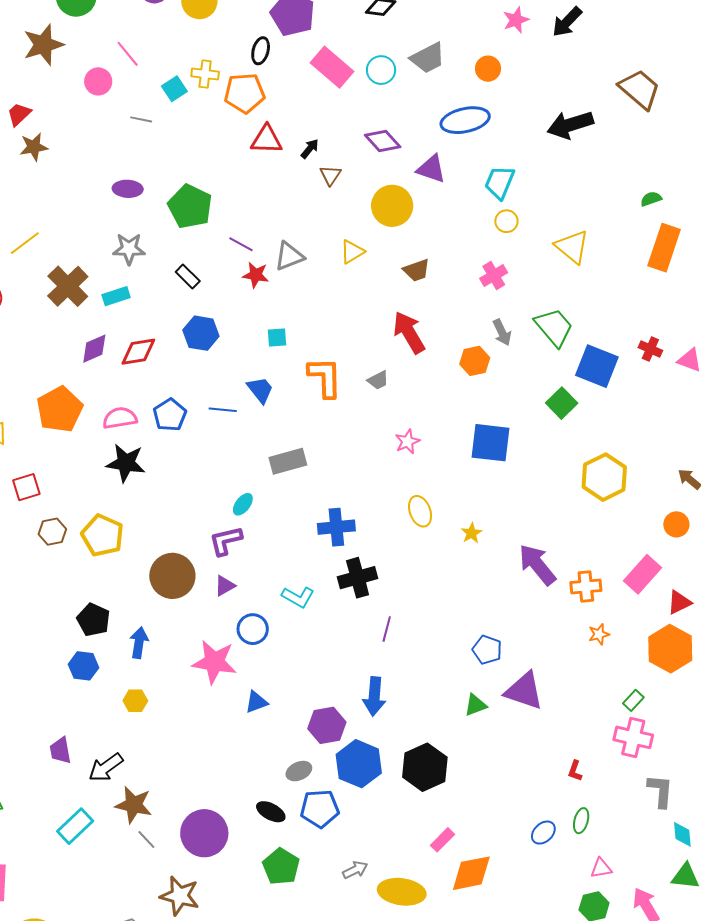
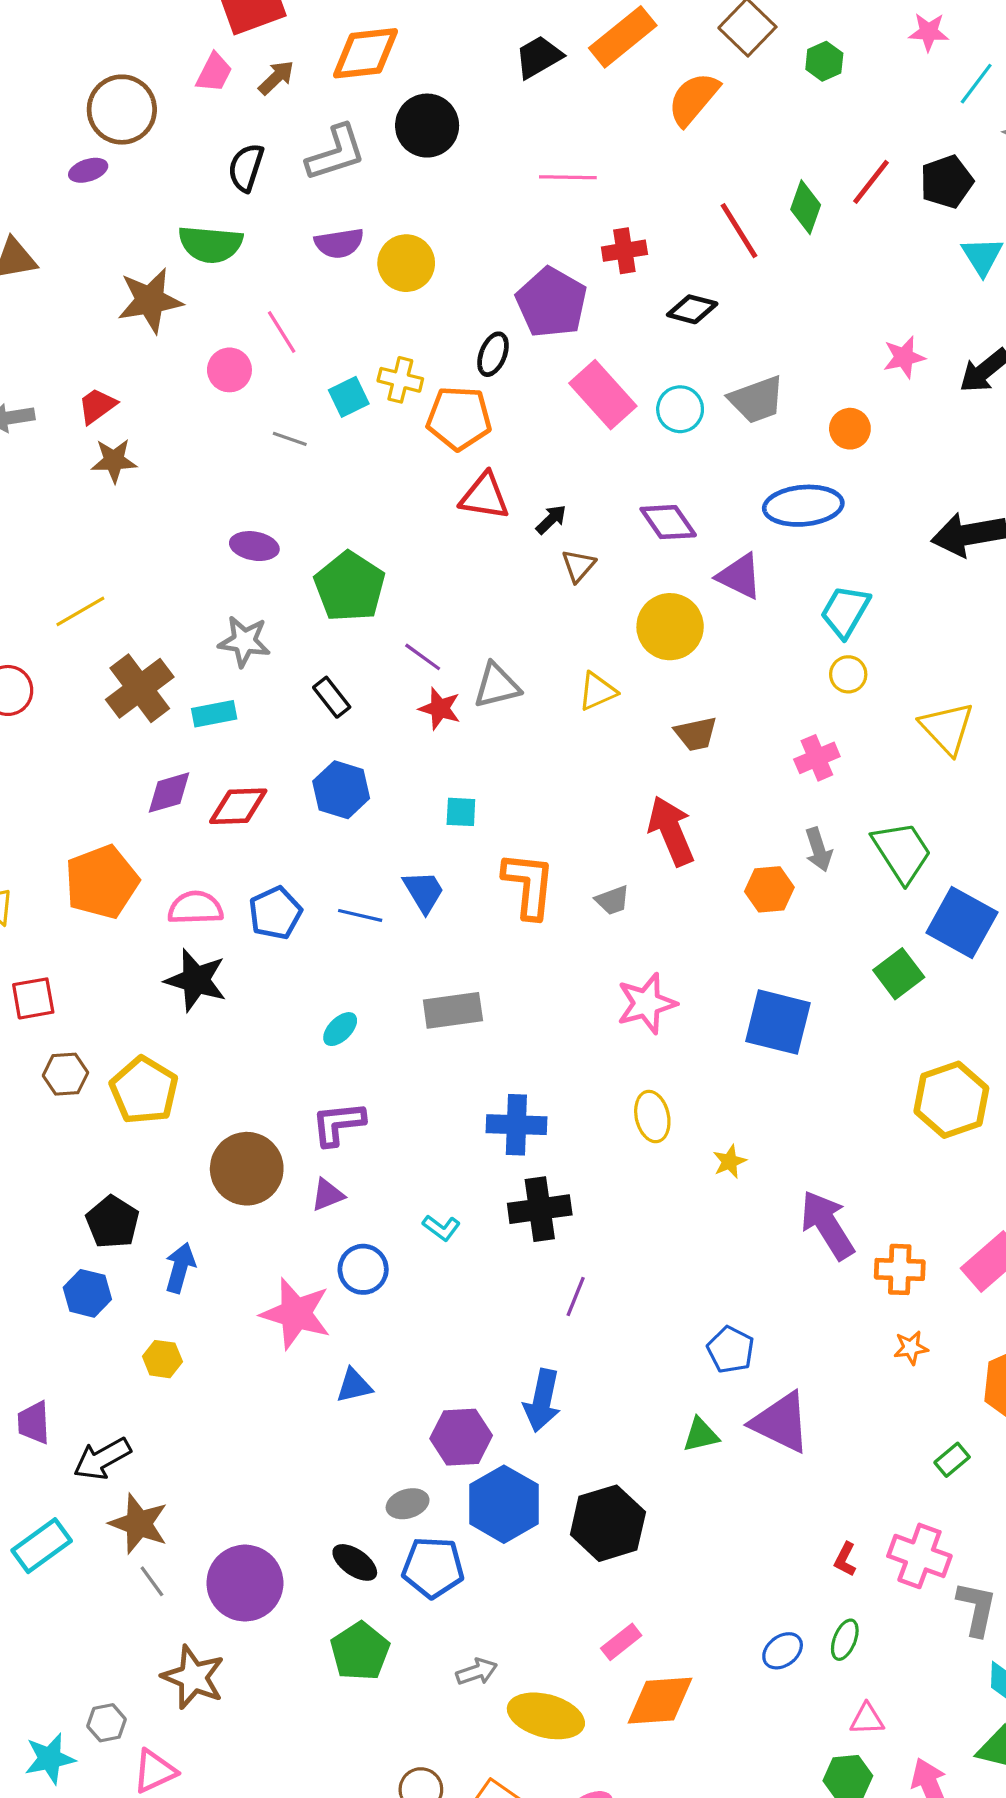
pink star: (407, 442) -> (647, 1003), size x1.5
cyan ellipse: (243, 504) -> (340, 1029), moved
cyan L-shape: (298, 597) -> (441, 1228), size x0.7
pink cross: (633, 737) -> (919, 1556), moved

